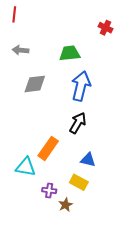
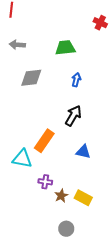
blue arrow: (81, 86) -> (76, 80), size x0.5
yellow rectangle: (79, 182) -> (83, 198), moved

